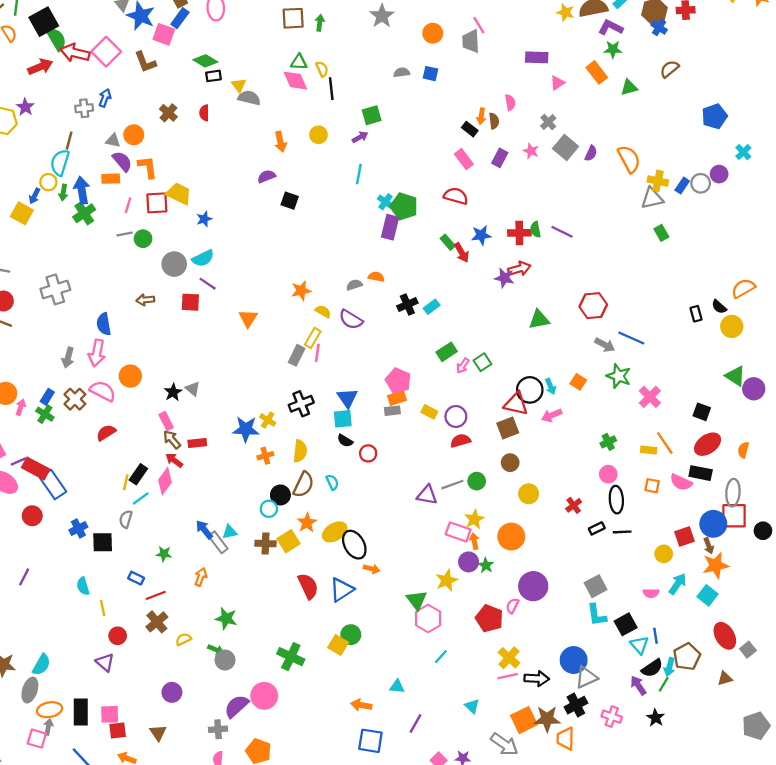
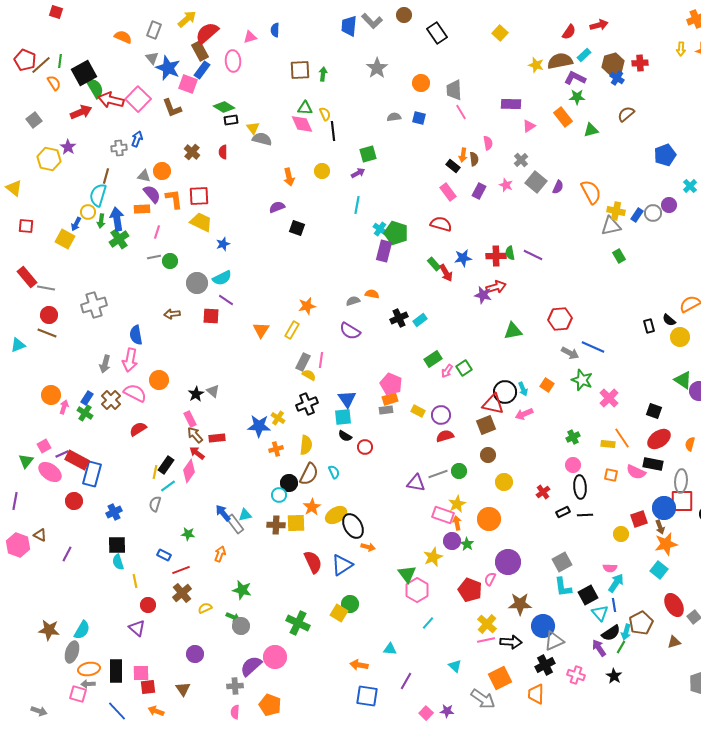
pink line: (479, 25) -> (461, 112), moved
red square: (157, 203) -> (199, 196), moved
yellow semicircle: (323, 311) -> (309, 375), moved
yellow rectangle: (313, 338) -> (292, 330), moved
blue rectangle: (53, 485) -> (92, 474), turned 50
yellow square: (288, 541) -> (296, 523), turned 30
black square: (103, 542) -> (117, 545), moved
cyan arrow: (678, 584) -> (616, 583), moved
brown star: (547, 719) -> (520, 604), moved
gray arrow: (48, 727) -> (88, 684), turned -104

